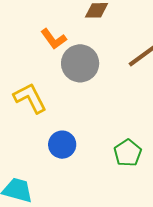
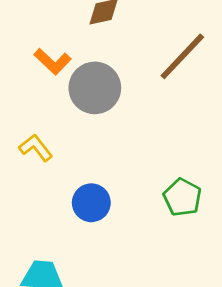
yellow L-shape: (30, 98) -> (36, 148), size x0.7

